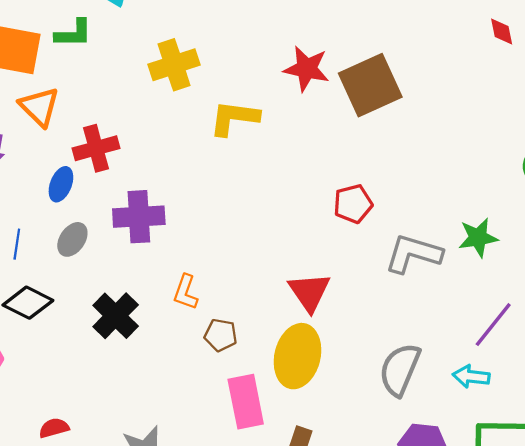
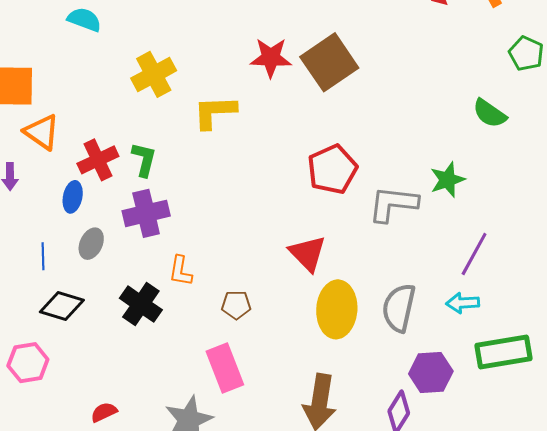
green L-shape: (73, 33) -> (144, 159), moved, turned -66
red pentagon: (353, 204) -> (332, 169), size x1.4
orange L-shape: (186, 292) -> (181, 271), moved
yellow ellipse: (297, 356) -> (337, 309), moved
pink rectangle: (246, 402) -> (225, 368), moved

